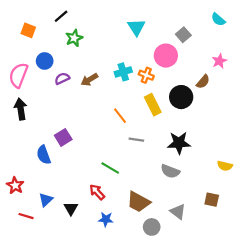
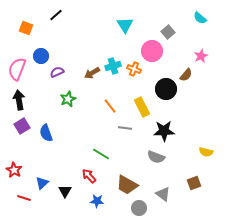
green star: (74, 38) -> (68, 99), moved
brown arrow: (89, 80) -> (92, 73), moved
yellow rectangle: (153, 105) -> (142, 107), moved
purple square: (63, 137) -> (22, 126), moved
blue semicircle: (44, 155) -> (46, 133), moved
brown square: (212, 200) -> (194, 183), turned -32

